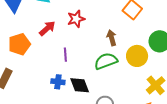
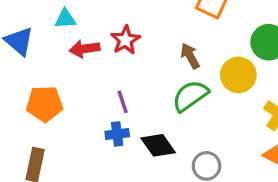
red arrow: (47, 28) -> (85, 49), moved, turned -132
orange pentagon: (19, 44) -> (45, 104), turned 30
blue cross: (58, 82) -> (117, 134), moved

